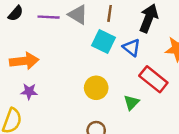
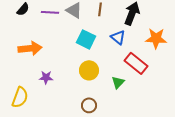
cyan square: (103, 41) -> (86, 39), moved
purple star: (29, 91) -> (46, 77), moved

